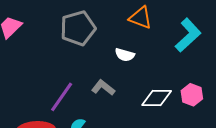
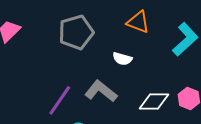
gray L-shape: (103, 88) -> (101, 91), size x1.4

